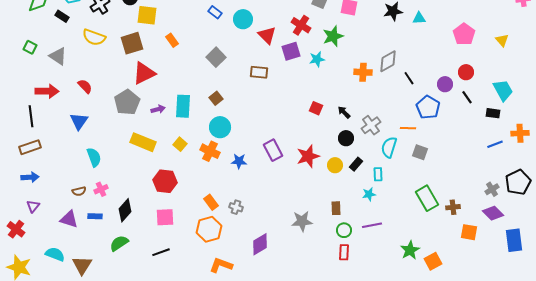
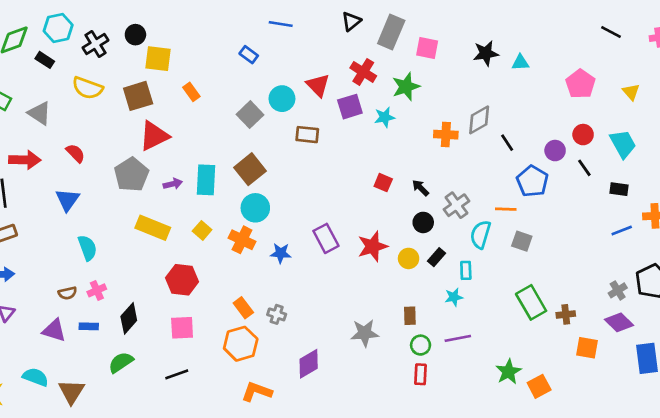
cyan circle: (243, 19) -> (282, 99), moved
cyan trapezoid: (503, 90) -> (623, 144), moved
brown square: (216, 98) -> (250, 169), size x1.6

